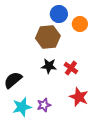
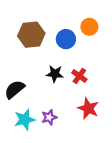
blue circle: (59, 14) -> (66, 39), moved
brown hexagon: (48, 37) -> (31, 35), moved

